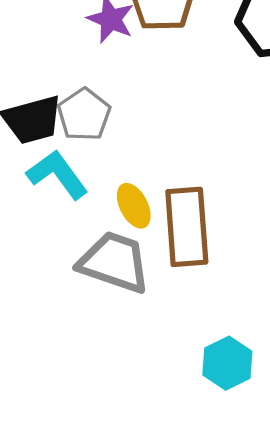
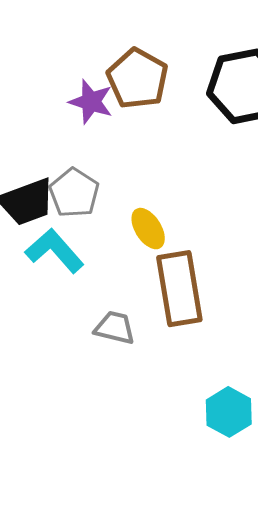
yellow ellipse: (134, 206) -> (148, 229), moved
gray trapezoid: (114, 262) -> (115, 328), size x0.6

